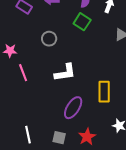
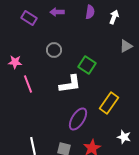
green square: (82, 22) -> (87, 65), moved
yellow rectangle: (104, 92) -> (109, 103), turned 35

